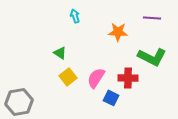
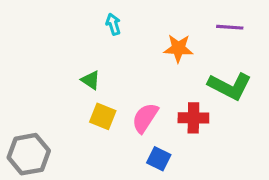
yellow square: (68, 77) -> (103, 116), turned -30
blue square: (111, 98) -> (159, 159), moved

